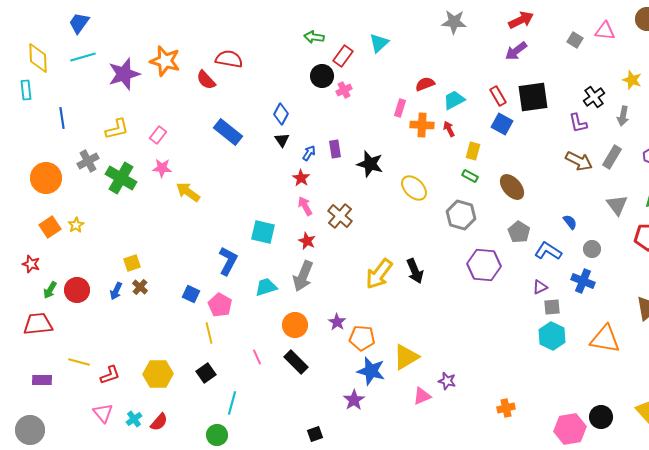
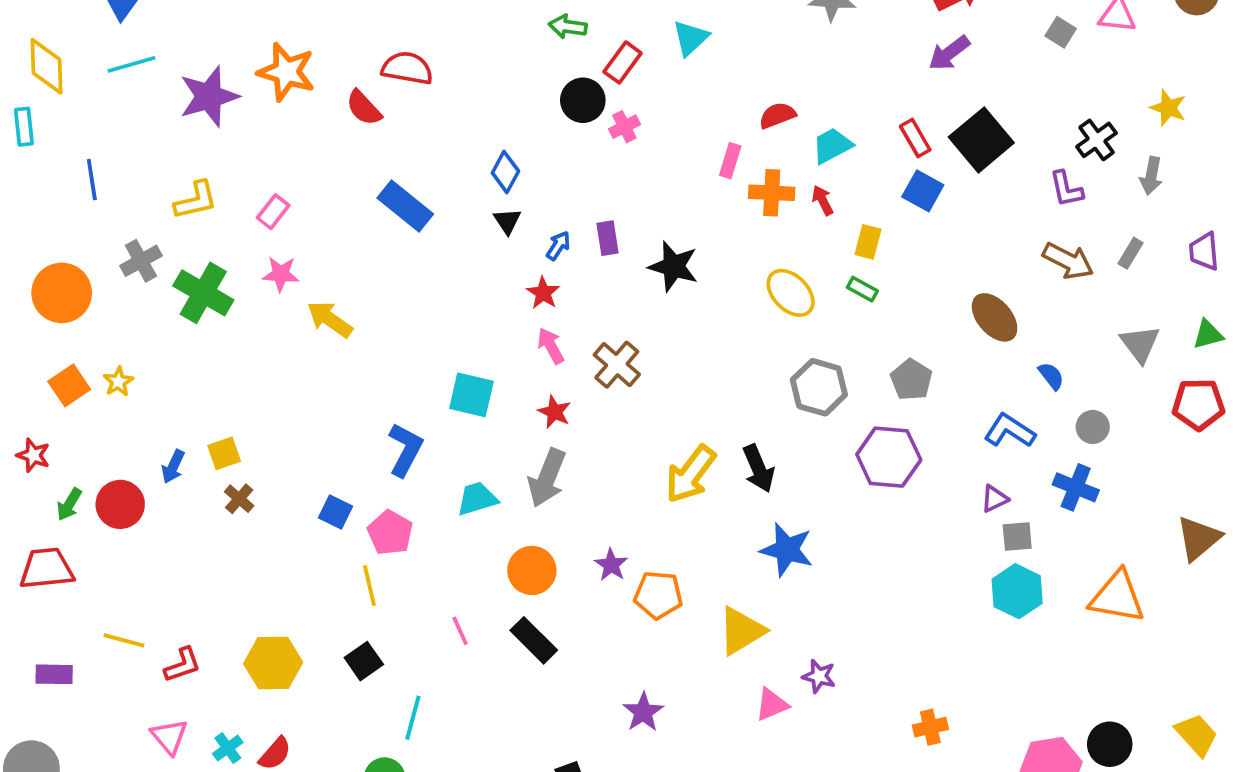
black square: (533, 97) -> (981, 140), turned -32
gray rectangle: (612, 157) -> (1130, 253), size x0.7
brown ellipse: (512, 187) -> (995, 317), moved
yellow ellipse: (414, 188) -> (791, 293), moved
gray hexagon: (461, 215) -> (819, 387), moved
gray pentagon: (519, 232) -> (911, 380), moved
blue arrow: (116, 291) -> (173, 467), moved
blue star: (371, 371) -> (787, 550), moved

